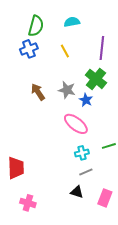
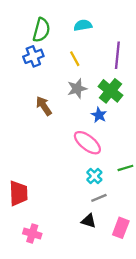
gray star: (67, 90) -> (77, 89), moved, turned -30
cyan cross: (82, 153) -> (94, 176), turned -32

